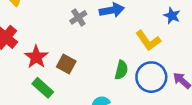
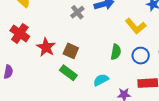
blue circle: (151, 77) -> (141, 56), size x0.7
green rectangle: (43, 88) -> (68, 73), moved

